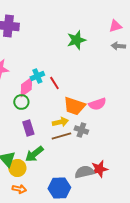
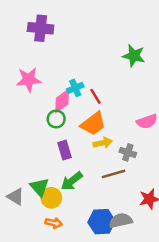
green star: (76, 40) -> (134, 56), moved, turned 30
orange trapezoid: (74, 106) -> (93, 124), moved, turned -55
brown line: (61, 136) -> (113, 174), moved
gray semicircle: (84, 172) -> (121, 221), moved

